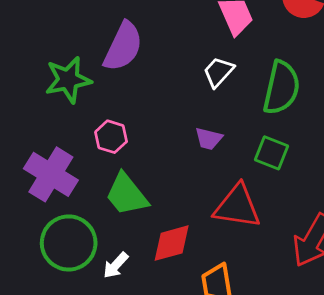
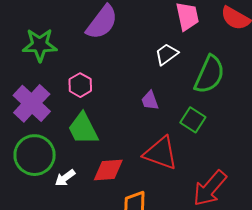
green star: (68, 80) -> (40, 45), moved
purple trapezoid: (209, 139) -> (150, 101), turned 45

